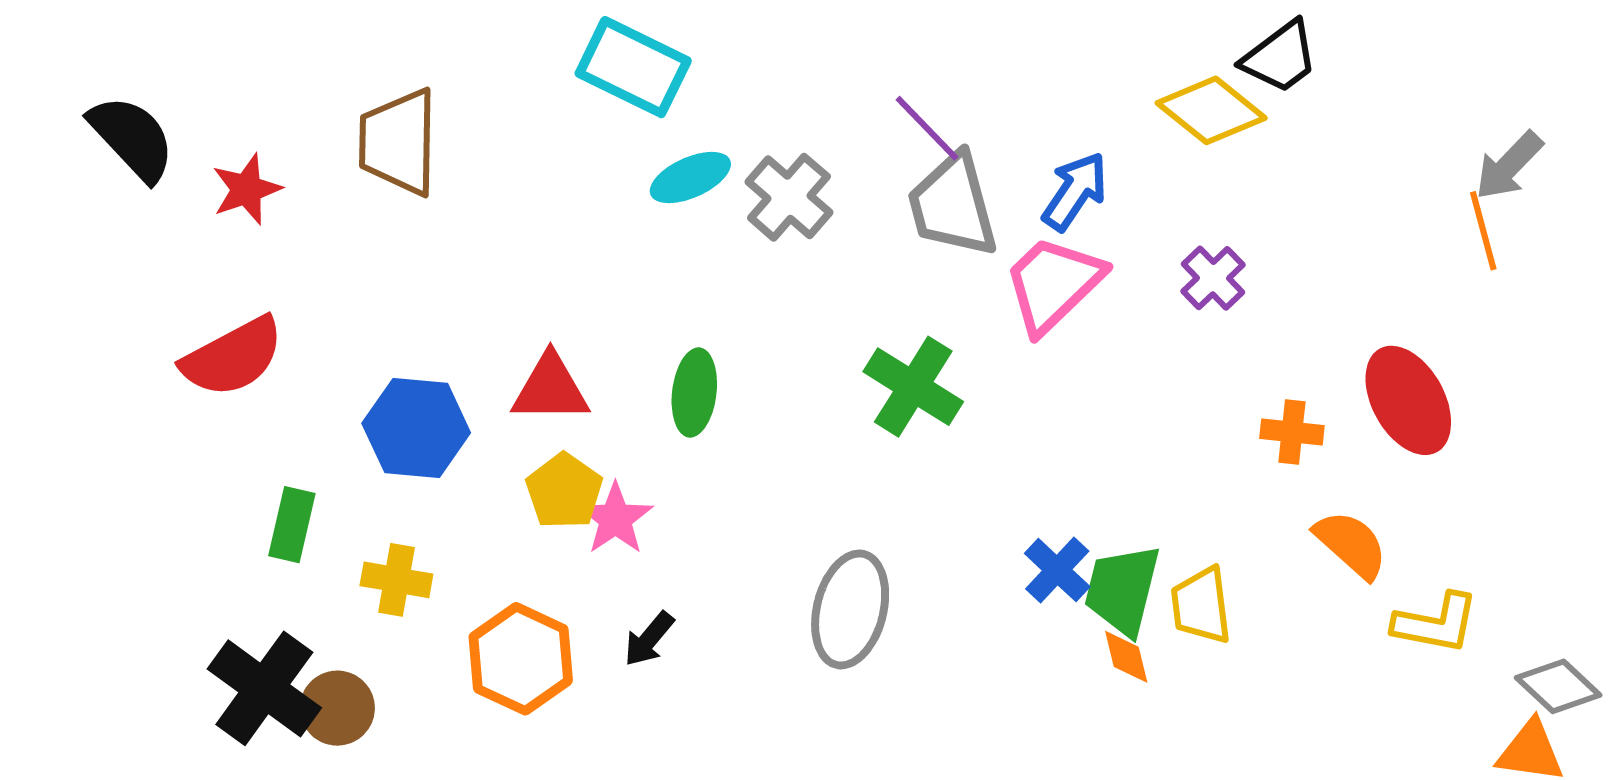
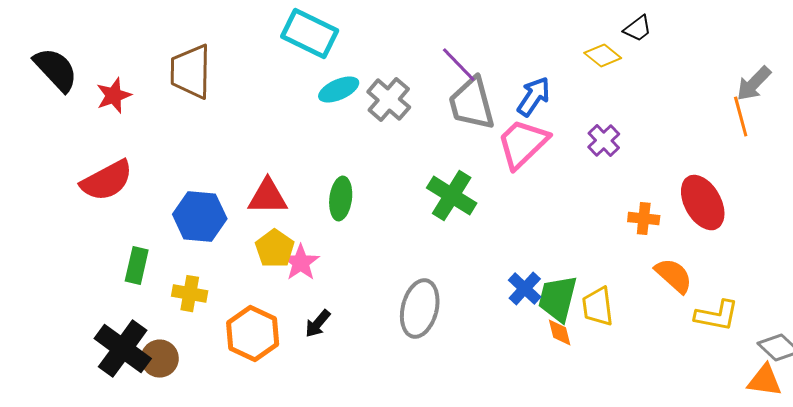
black trapezoid: (1280, 57) -> (638, 29), size x0.7
yellow diamond: (1211, 110) -> (603, 56), size x0.7

